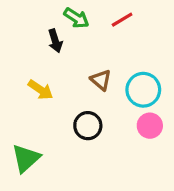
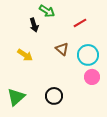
red line: (122, 20) -> (80, 23), moved
black circle: (88, 126) -> (54, 96), moved

